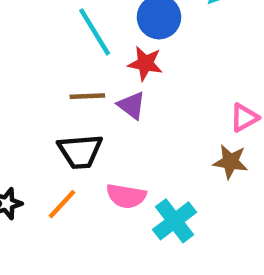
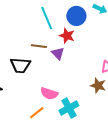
black trapezoid: (80, 151) -> (20, 65), moved
orange line: (62, 204) -> (37, 113), moved

